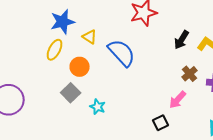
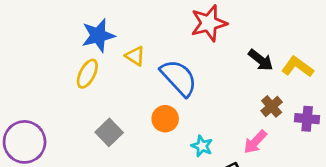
black arrow: (182, 40) -> (261, 60), turned -84
orange circle: (80, 67) -> (165, 119), moved
cyan star: (98, 107) -> (202, 146), moved

